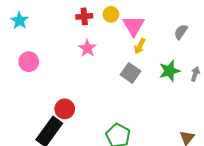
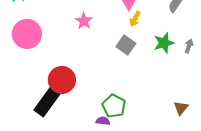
pink circle: (29, 62) -> (27, 34), size x1.5
red circle: (65, 109) -> (62, 80), size x1.4

